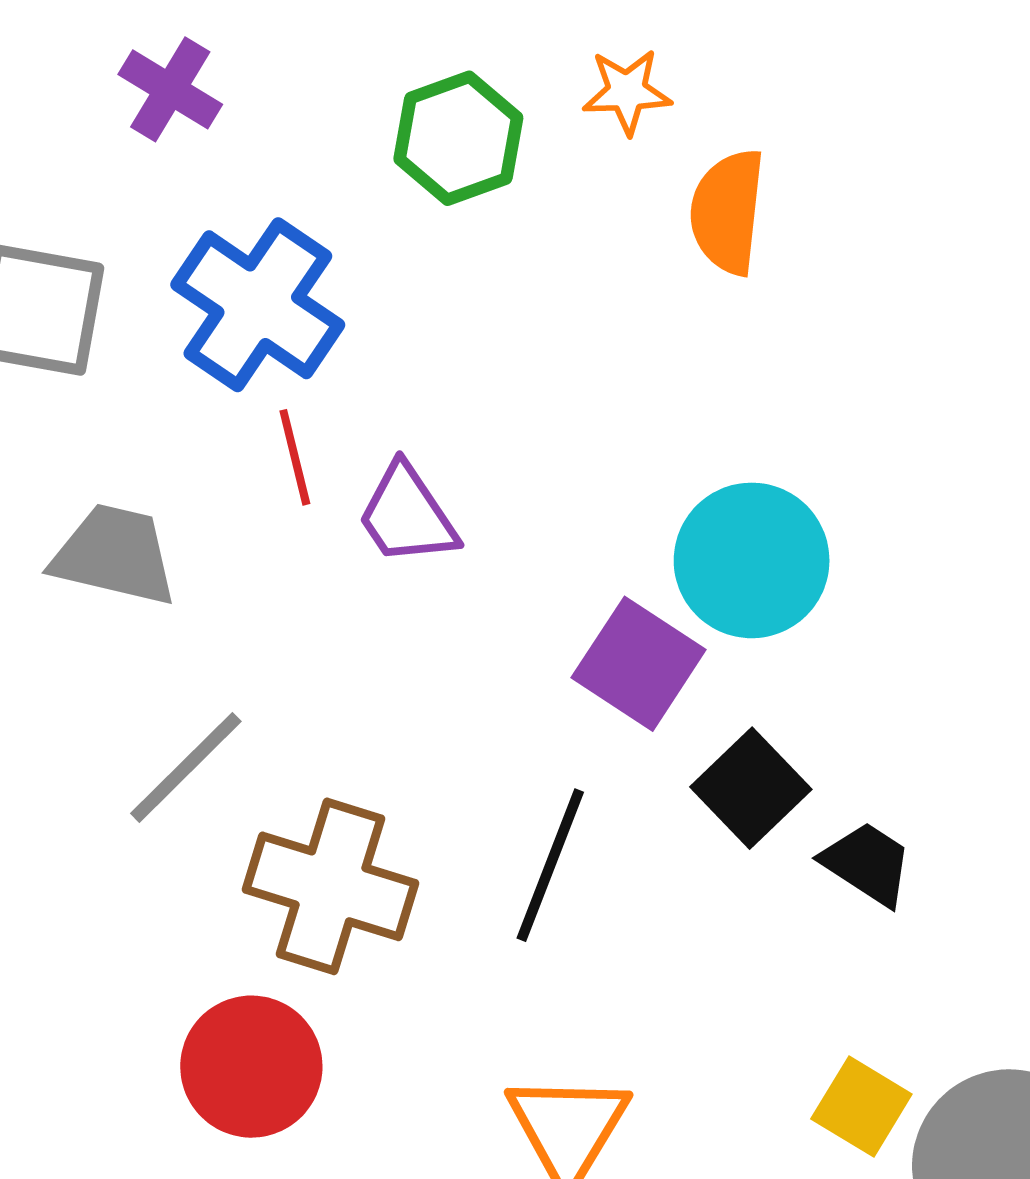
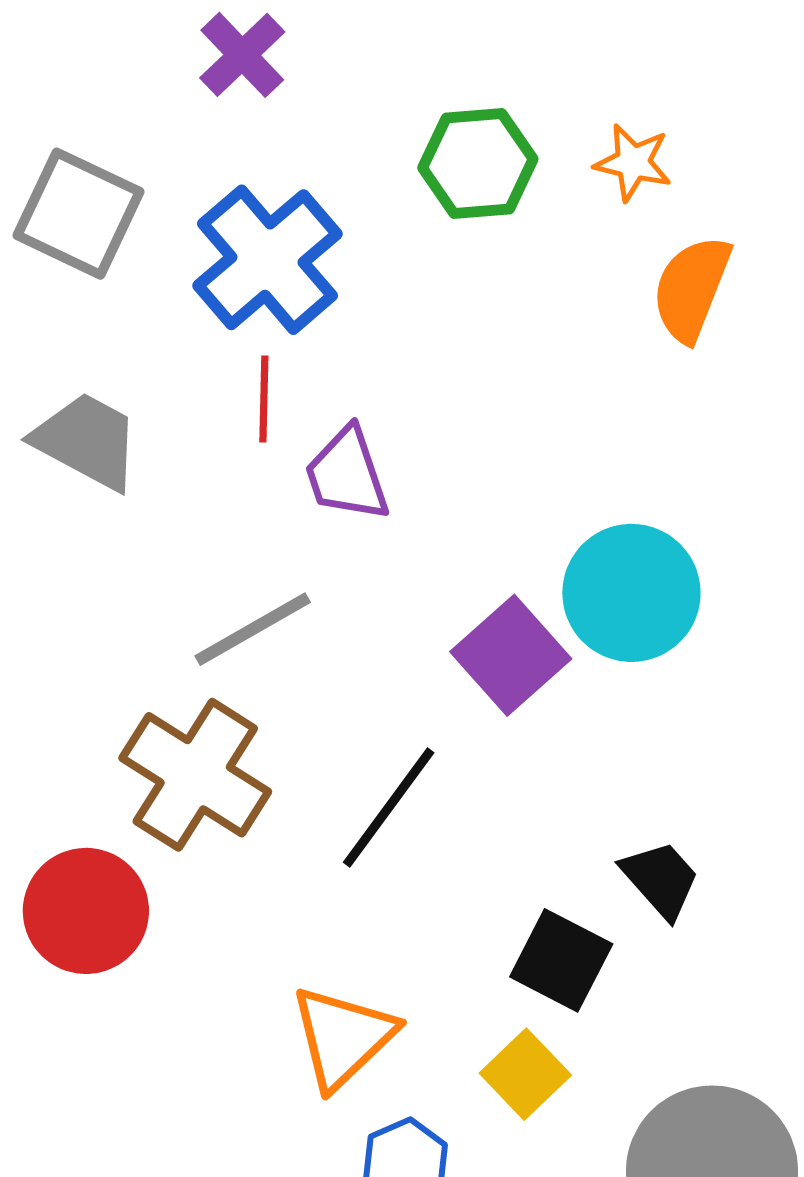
gray line: (186, 767) -> (253, 629), moved
black square: (751, 788) -> (561, 960), moved, turned -34
yellow square: (861, 1107) -> (525, 1074), moved

